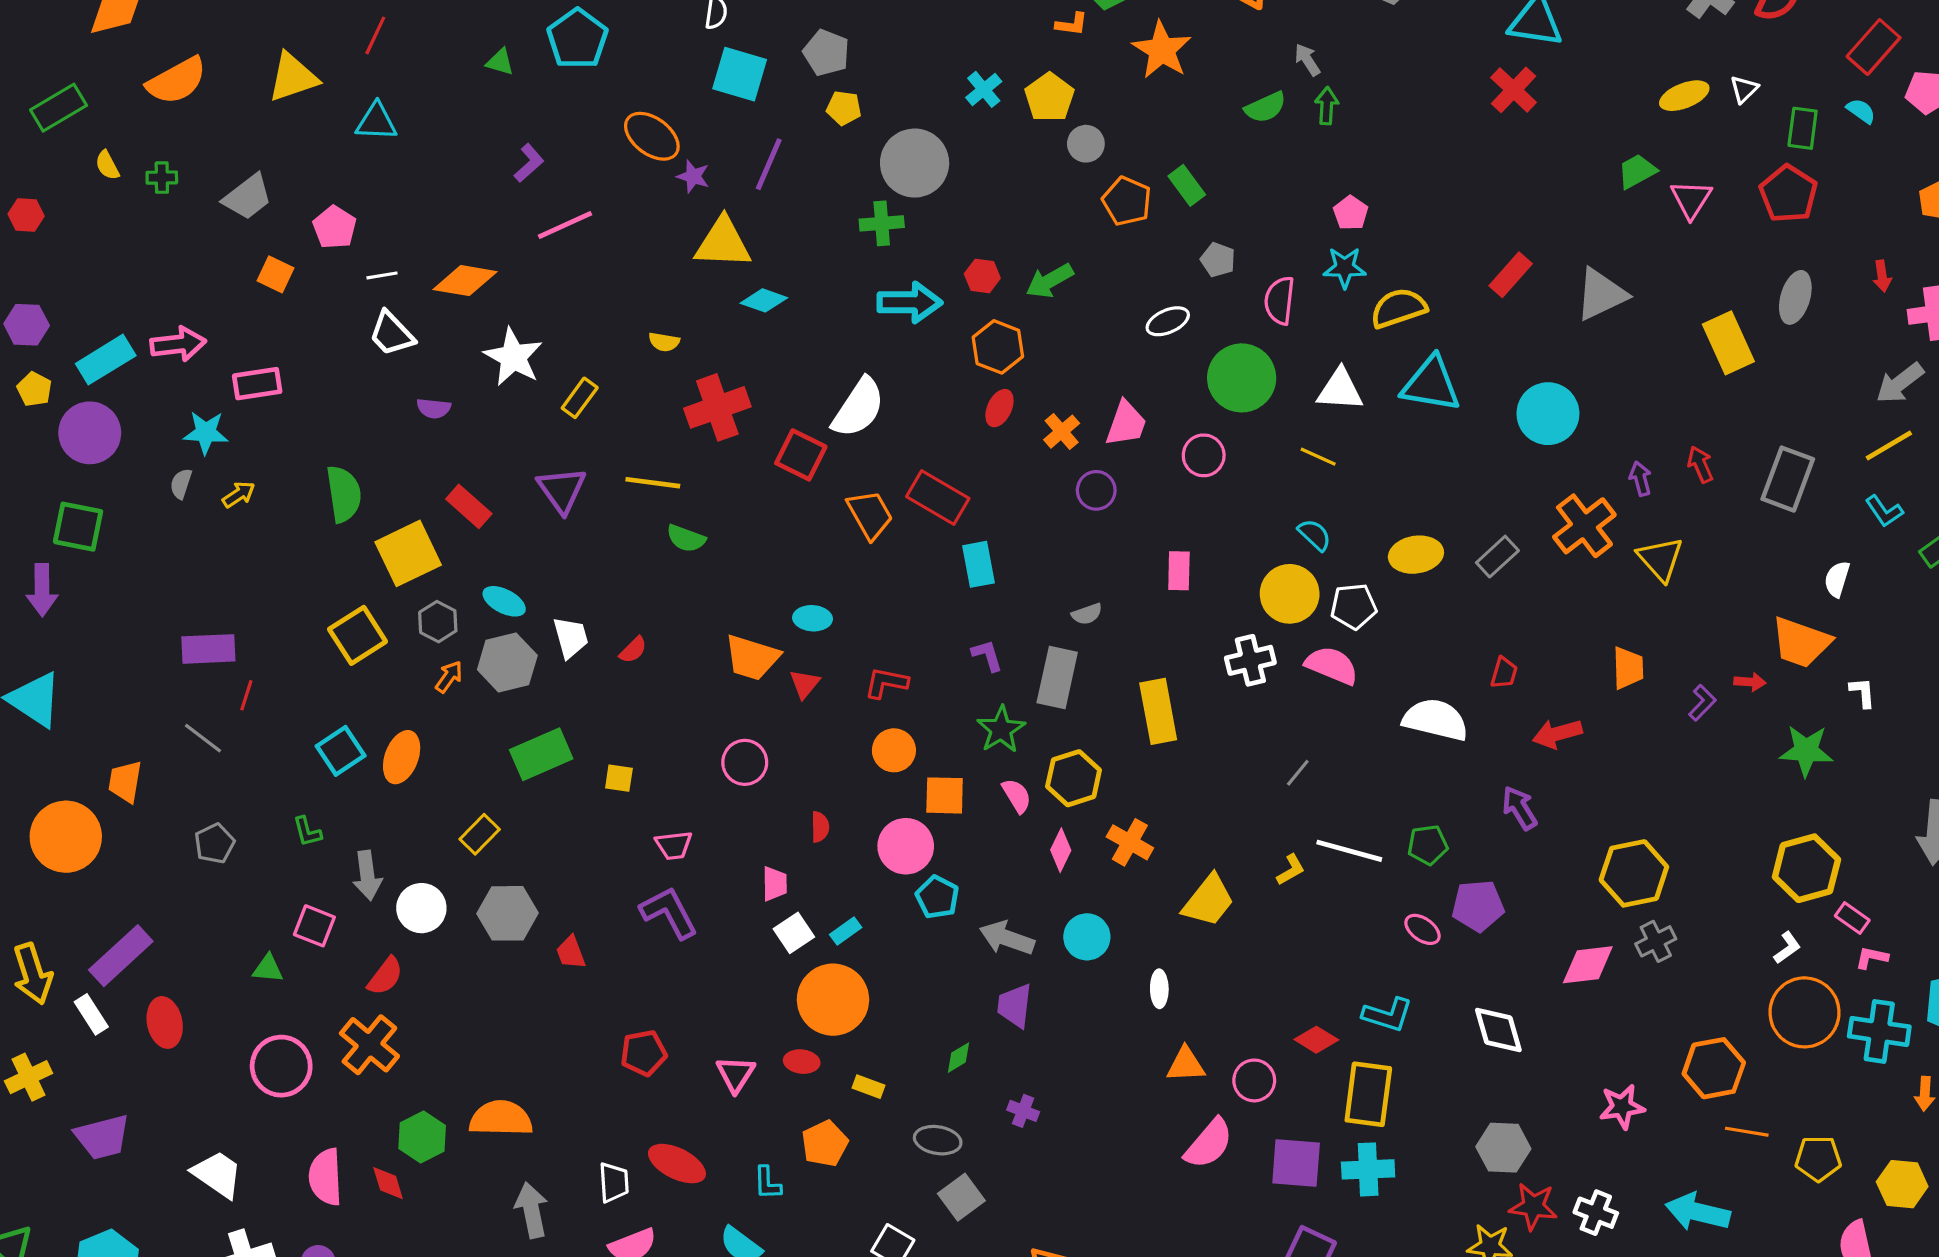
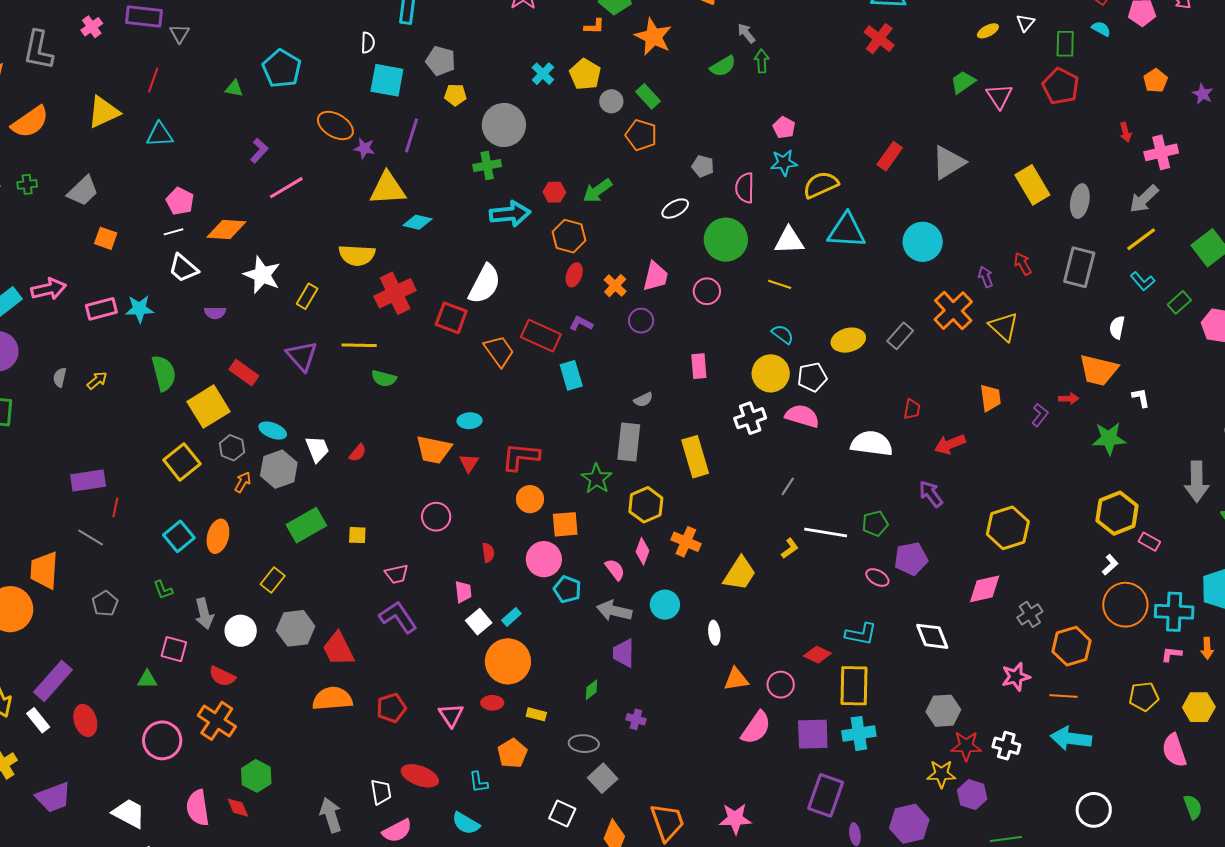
yellow ellipse: (1684, 96) -> (988, 31), size x0.7
green rectangle: (1187, 185) -> (648, 96), moved
pink pentagon: (335, 227) -> (180, 201), moved
gray ellipse: (1795, 297) -> (1080, 201), moved
yellow semicircle: (664, 342) -> (357, 255), size x1.8
cyan star: (206, 433) -> (139, 309), moved
purple L-shape: (987, 655) -> (581, 323), moved, turned -40
red L-shape: (886, 683) -> (521, 457), size x1.4
orange trapezoid: (125, 782) -> (44, 570), size x1.4
pink semicircle: (1017, 796) -> (615, 570), moved
gray cross: (1656, 941) -> (1030, 614), moved
red trapezoid: (571, 952) -> (338, 649), size x1.6
pink L-shape: (1872, 958) -> (1171, 654), moved
red semicircle: (385, 976) -> (222, 676), turned 84
orange semicircle: (501, 1118) -> (332, 699), moved
orange line: (1747, 1132) -> (1064, 696), moved

